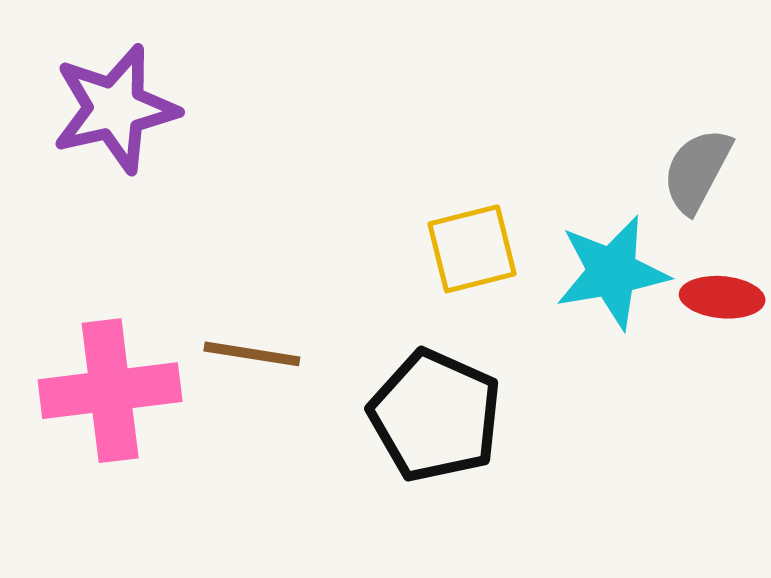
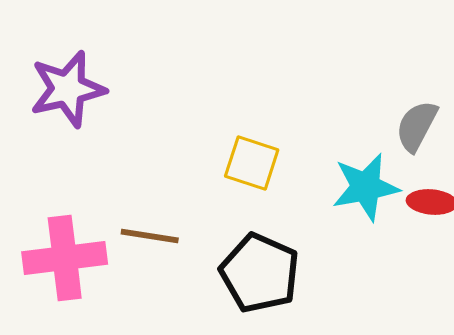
yellow square: (472, 249) -> (252, 163), moved, turned 32

